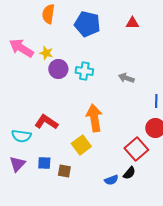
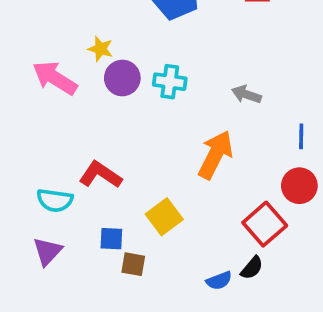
pink arrow: (21, 48) -> (55, 78), moved
orange arrow: (94, 118) -> (215, 155), moved, turned 36
blue square: (44, 163) -> (111, 239), moved

